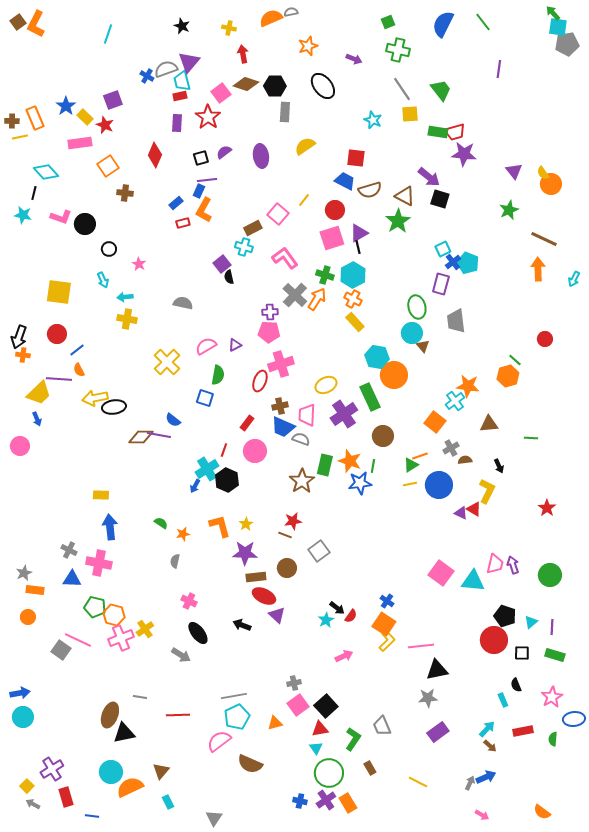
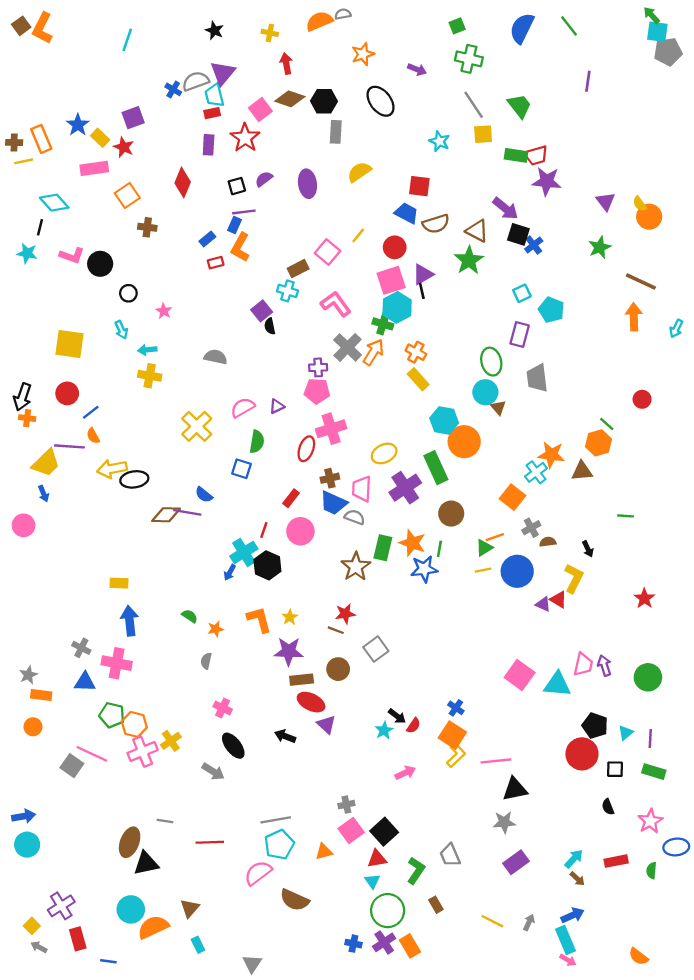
blue cross: (453, 262) -> (534, 245), moved
cyan hexagon: (353, 275) -> (397, 307), moved
brown triangle: (489, 424) -> (582, 471), moved
cyan rectangle: (503, 700) -> (565, 940), moved, size x1.6
gray arrow: (470, 783) -> (529, 922), moved

